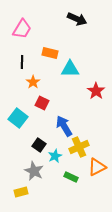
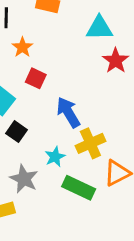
cyan triangle: (70, 69) -> (99, 28), moved
black square: (39, 145) -> (17, 132), moved
green rectangle: (71, 177) -> (79, 188), size x1.5

